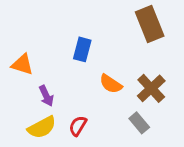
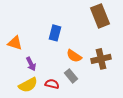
brown cross: (151, 88) -> (101, 59), turned 30
gray rectangle: (139, 123) -> (71, 76), moved
red semicircle: (78, 126) -> (52, 84), turned 72

